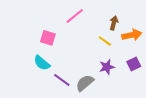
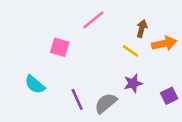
cyan semicircle: (42, 63) -> (35, 85), moved
purple square: (134, 64) -> (169, 96), moved
purple line: (62, 80) -> (77, 99), turned 30

